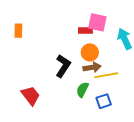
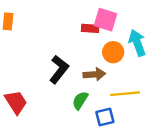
orange circle: (90, 52) -> (113, 52), moved
yellow line: (106, 75) -> (125, 94), moved

